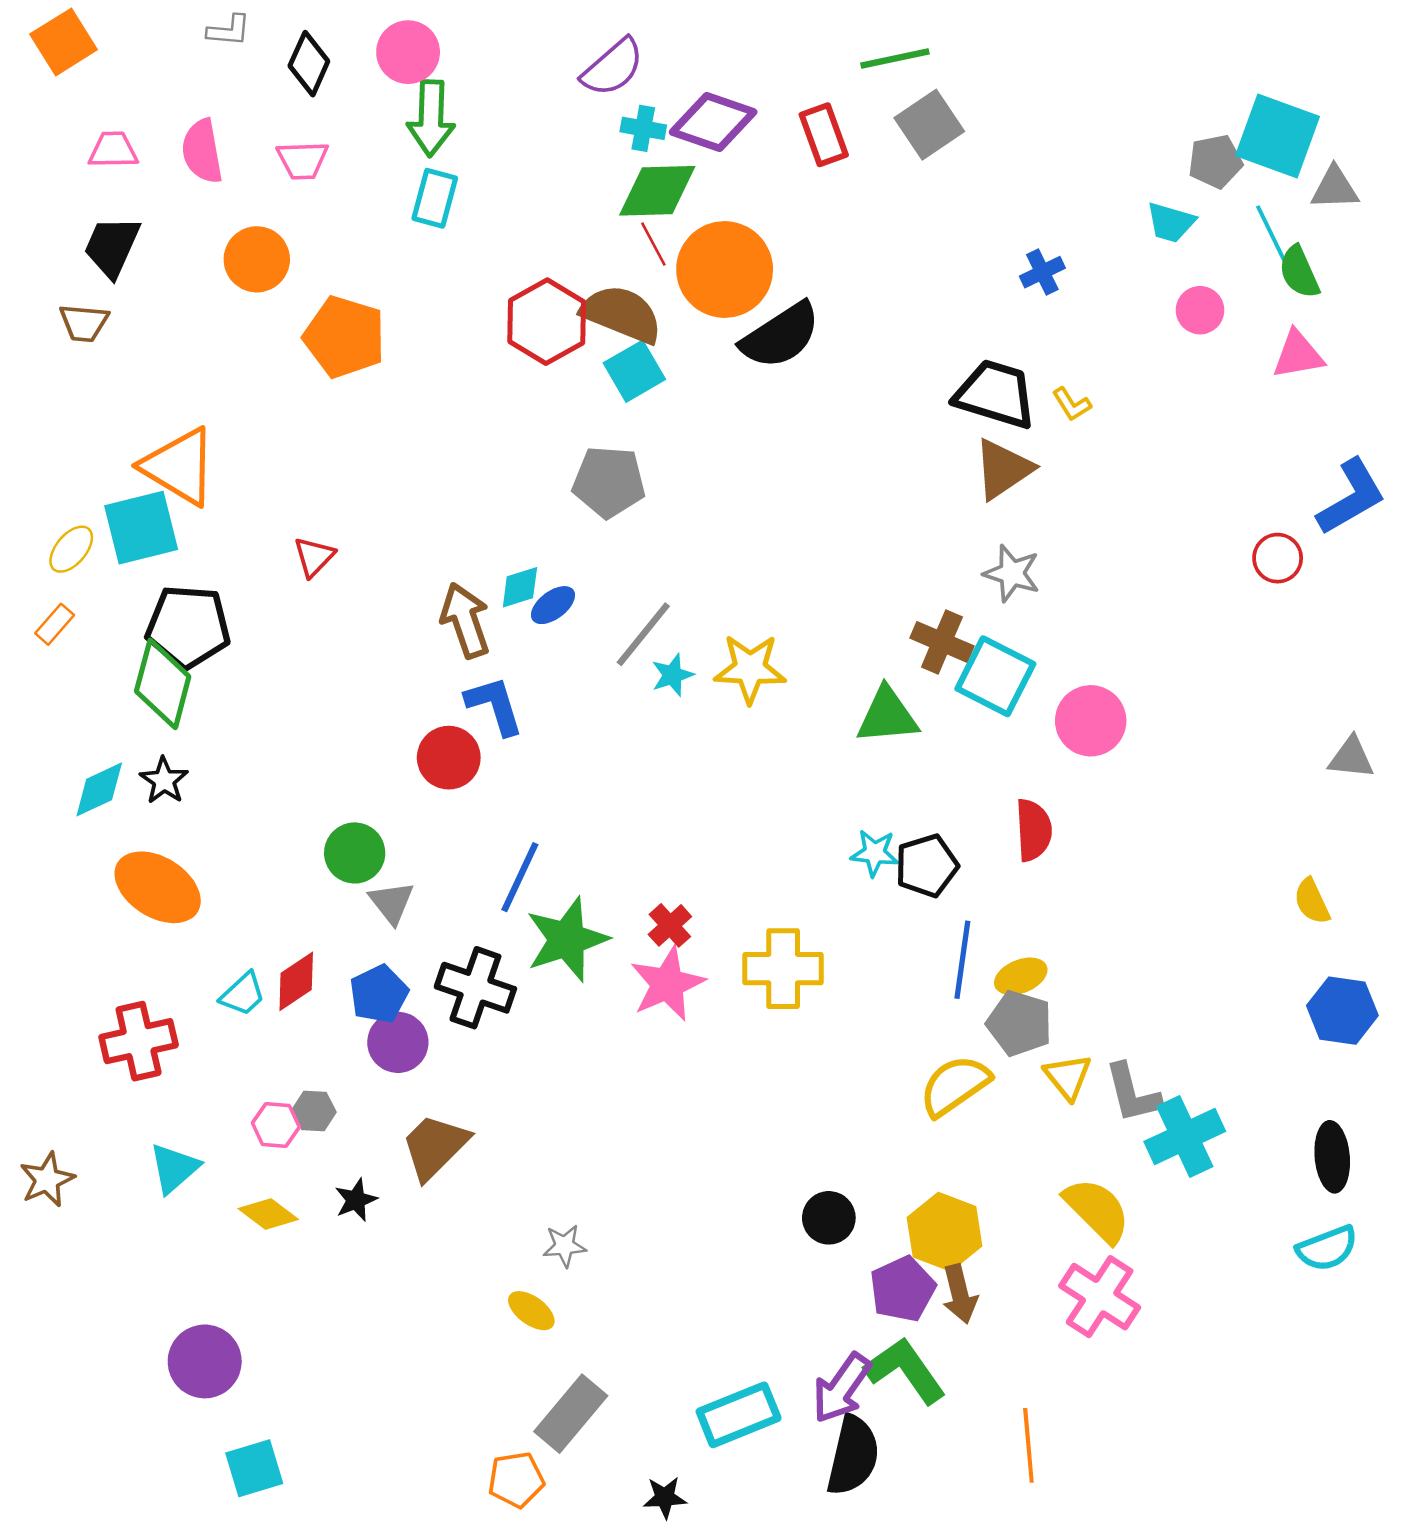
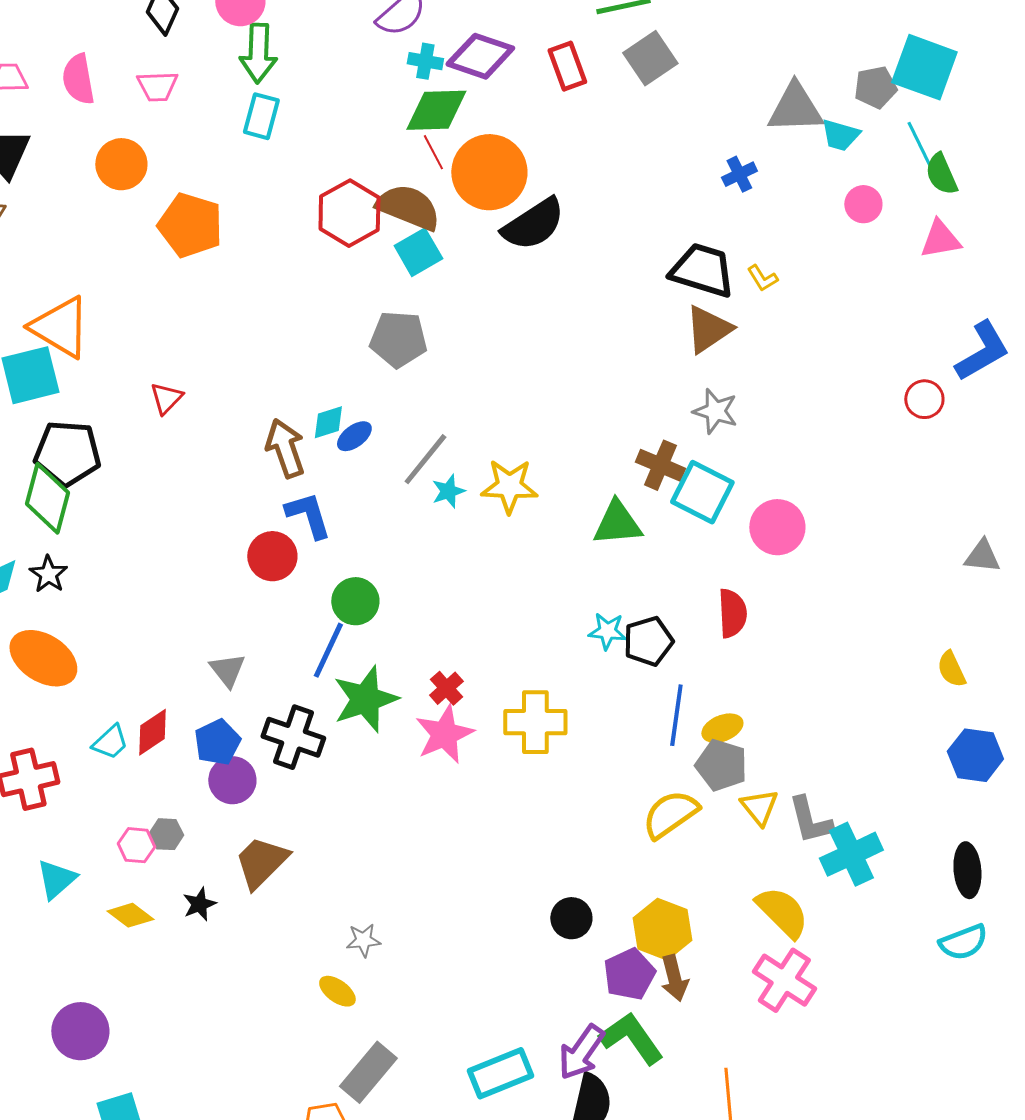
gray triangle: (1335, 188) -> (795, 108), moved, size x1.5
green circle: (355, 853) -> (355, 601), moved

